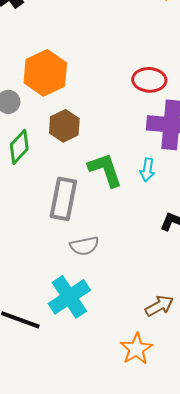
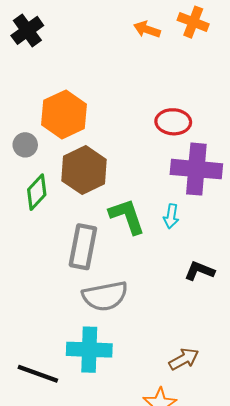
brown hexagon: (64, 126) -> (84, 170), size x1.4
gray semicircle: (84, 246) -> (105, 296), size x1.5
cyan cross: (69, 297) -> (89, 350), turned 36

